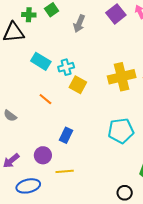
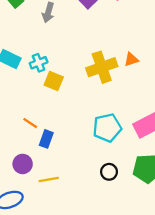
orange line: (45, 99) -> (30, 123), moved
black circle: (125, 193) -> (109, 172), moved

